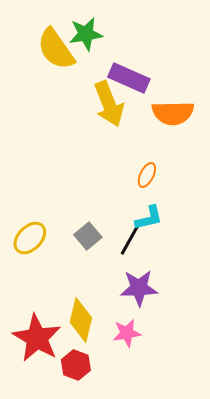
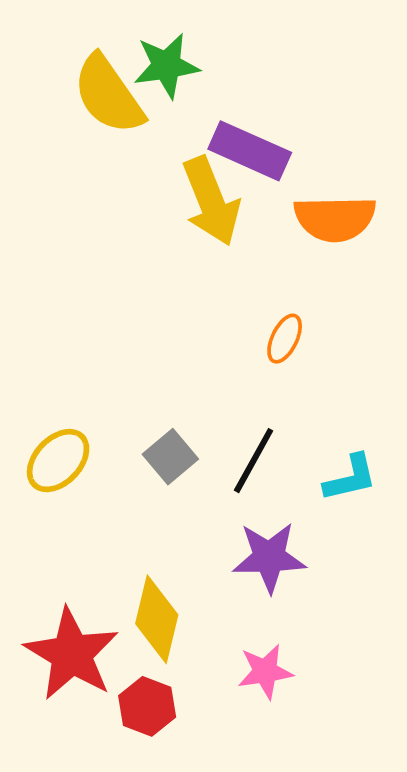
cyan L-shape: (149, 218) -> (350, 478), moved
pink star: (127, 333) -> (265, 672), moved

